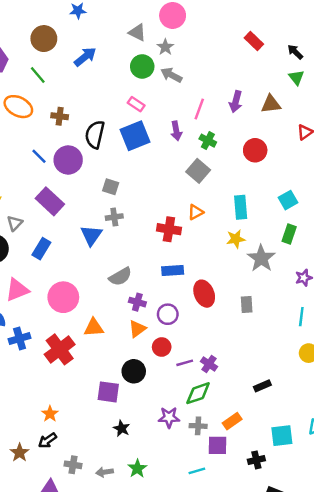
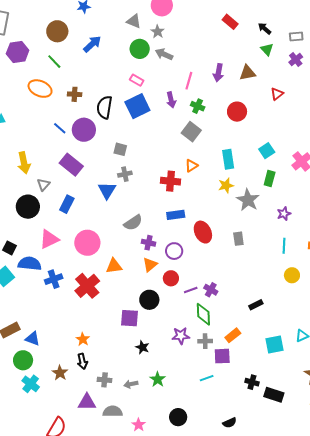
green diamond: (198, 393) -> (203, 314), turned -70
black arrow: (47, 441) -> (82, 361), turned -63
black cross: (256, 460) -> (252, 382), moved, turned 32

